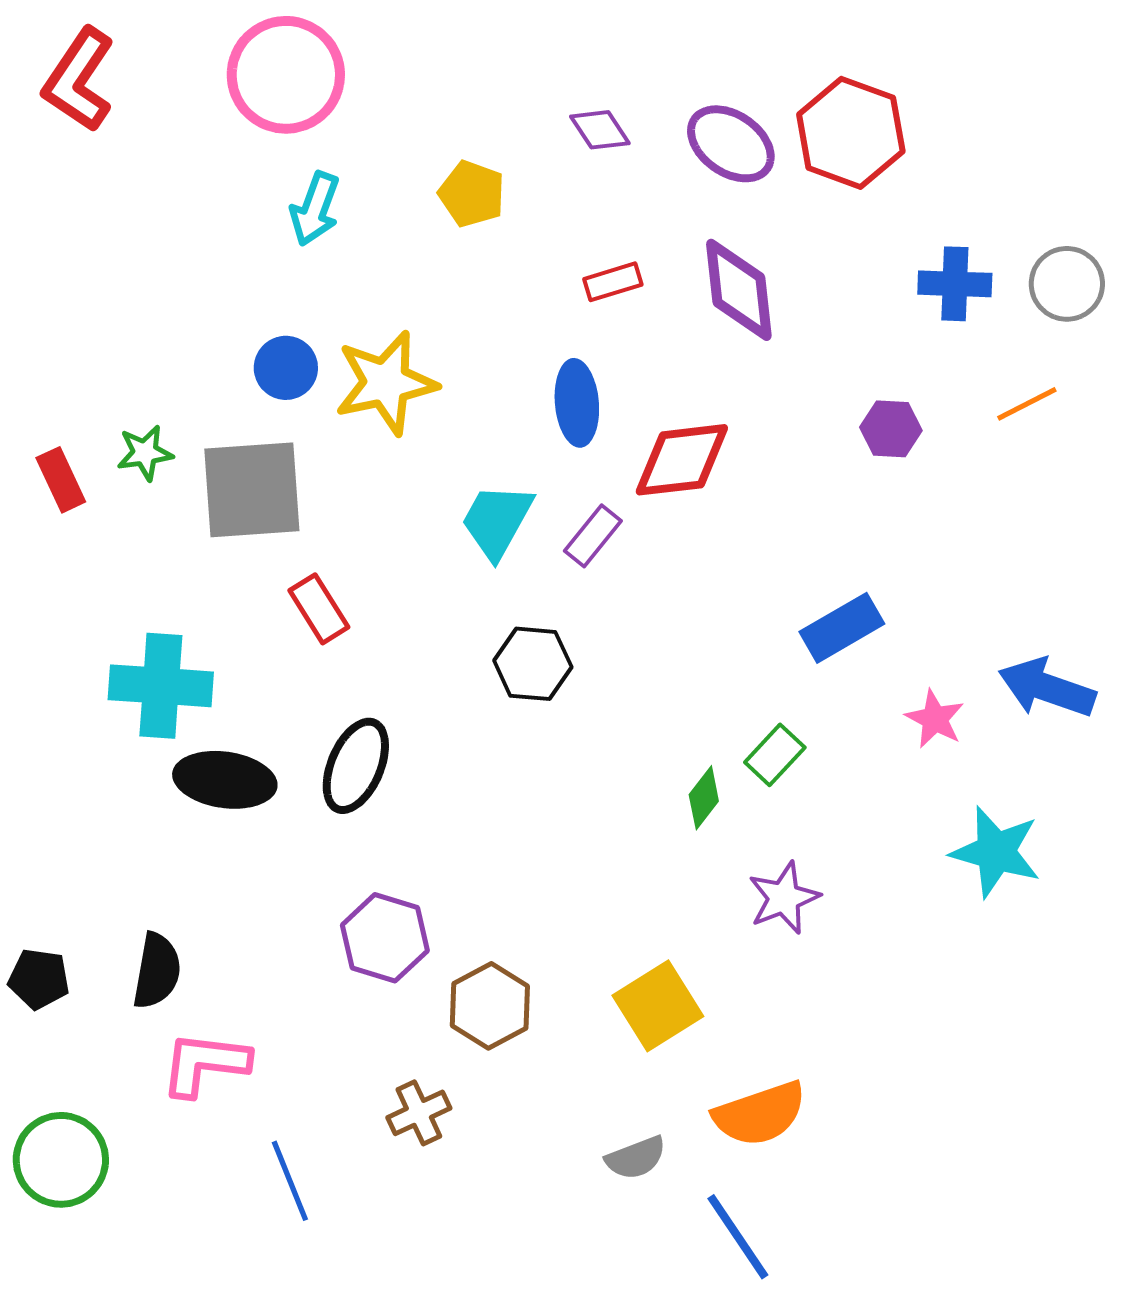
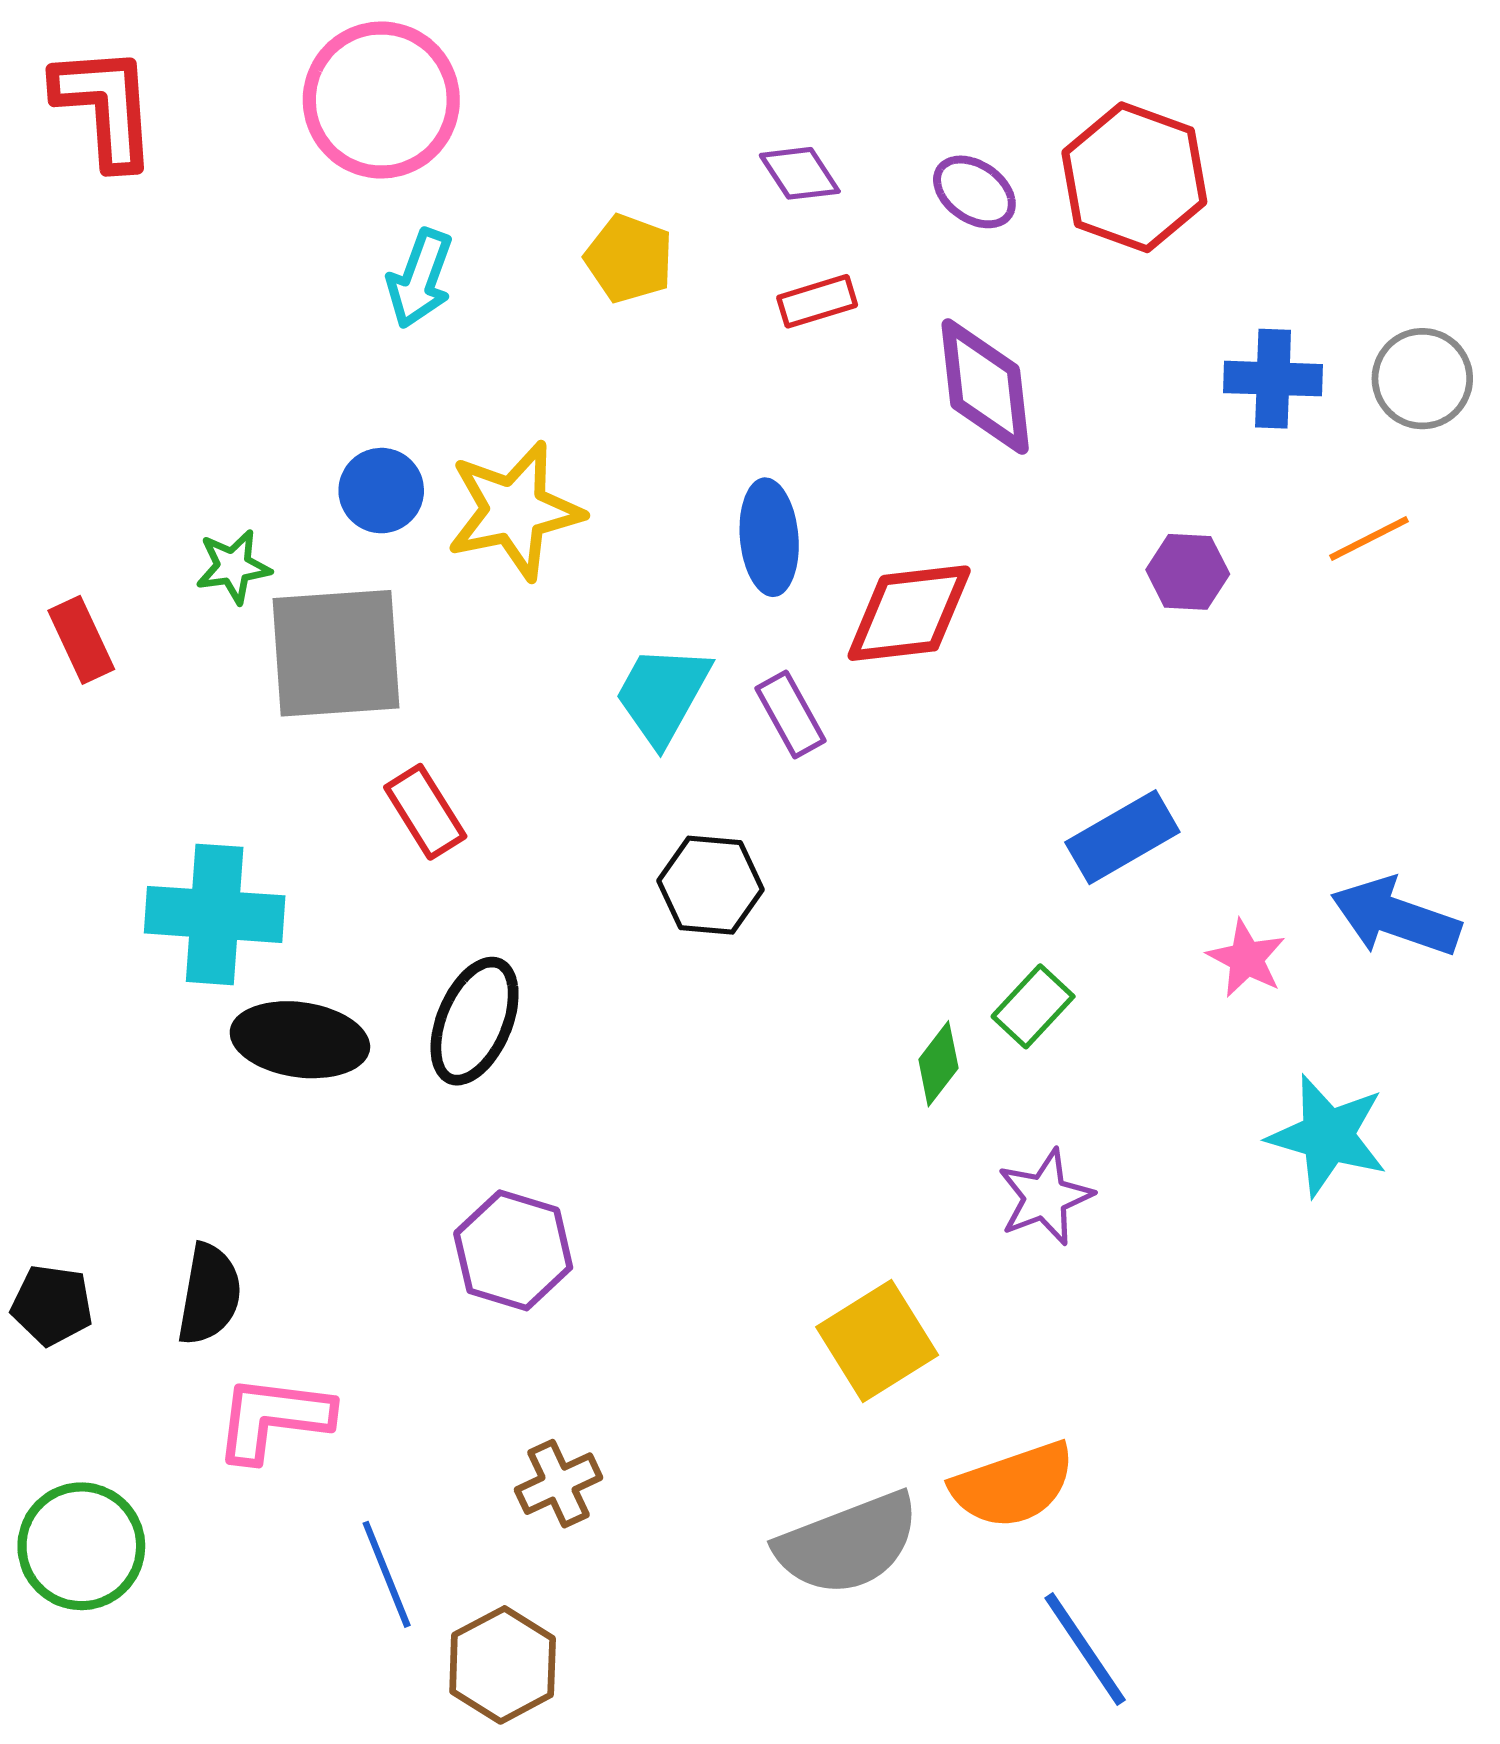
red L-shape: (79, 80) -> (105, 107), turned 142
purple ellipse: (731, 144) -> (974, 192), size x0.7
red rectangle: (613, 282) -> (817, 301), moved
green star: (145, 453) -> (233, 567), moved
purple rectangle: (593, 536) -> (790, 714), turned -68
brown hexagon: (490, 1006) -> (503, 1665), moved
gray semicircle: (636, 1158) -> (848, 1544), size x1.8
blue line: (738, 1237) -> (1085, 1649), moved

